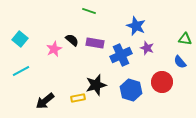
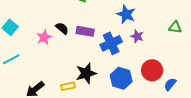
blue semicircle: (180, 62) -> (170, 84), moved, turned 80

